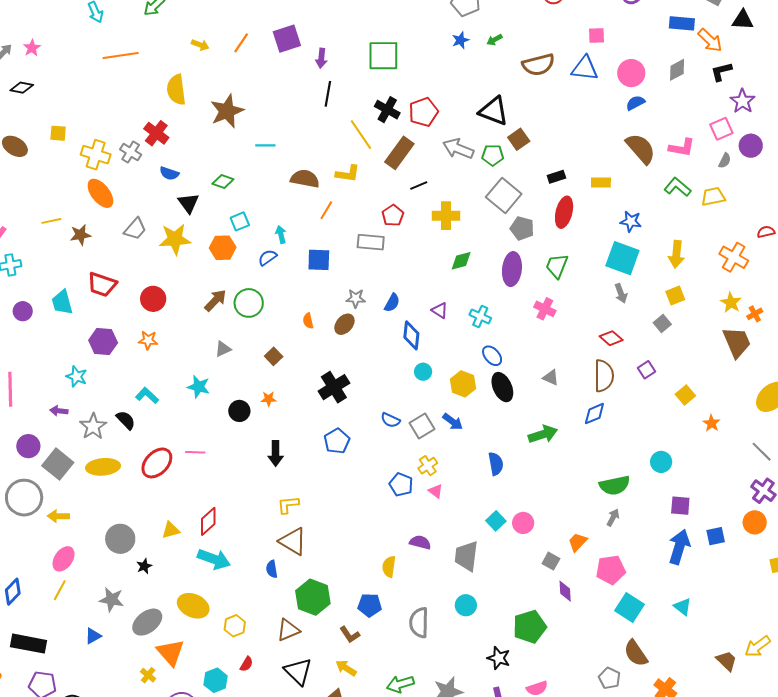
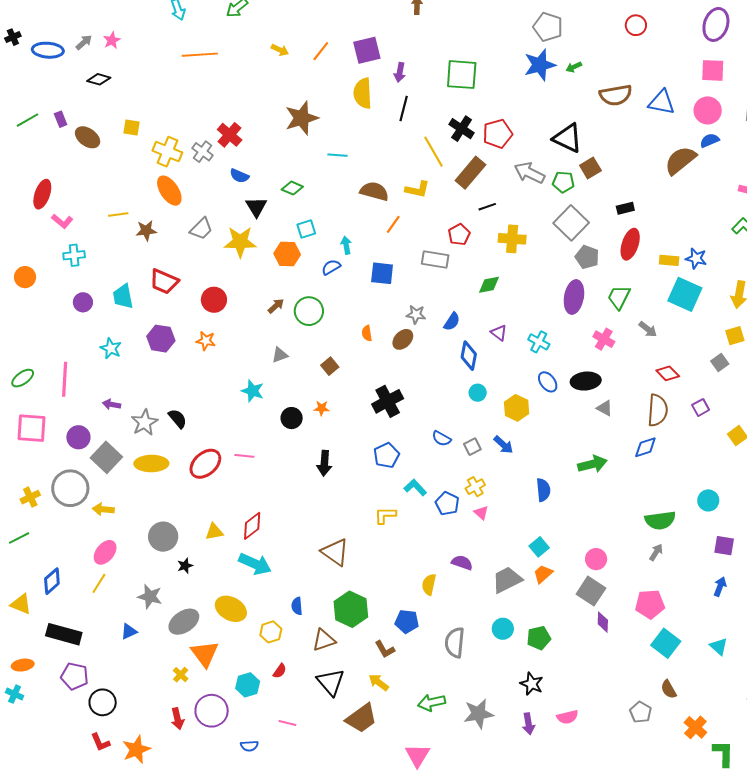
pink square: (596, 35) -> (713, 70), moved, size x1.4
blue star: (460, 40) -> (540, 65), size x1.8
yellow semicircle: (176, 90) -> (363, 93), moved
brown semicircle: (641, 149) -> (680, 160), moved, turned -92
yellow rectangle: (601, 182) -> (669, 260), moved
green diamond: (461, 261) -> (489, 285), moved
gray arrow: (621, 293) -> (648, 329), moved, turned -36
brown arrow: (215, 300) -> (276, 306), size x0.7
cyan star: (77, 376) -> (111, 348), moved
black ellipse: (502, 387) -> (586, 381), moved, turned -76
cyan L-shape: (147, 395) -> (415, 487), moved
gray square: (422, 426) -> (472, 447), size x0.7
yellow L-shape: (288, 505) -> (385, 515), moved
pink circle: (523, 523) -> (596, 559), moved
orange trapezoid: (578, 542) -> (543, 574), moved
blue arrow: (679, 547) -> (720, 587), size x0.6
gray trapezoid: (466, 556) -> (507, 580), turned 52
gray square: (551, 561) -> (591, 591), size x1.6
blue semicircle: (272, 569) -> (297, 606), moved
green pentagon: (530, 627) -> (539, 638), moved, size x0.7
brown semicircle: (636, 653) -> (669, 689), size x0.7

